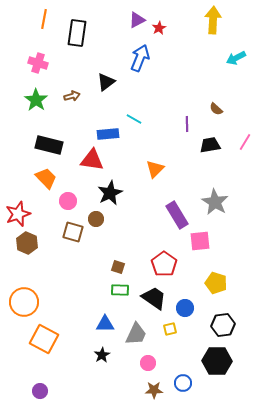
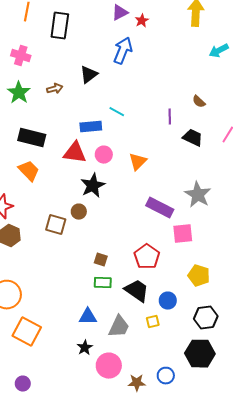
black trapezoid: (210, 145) -> (193, 138), turned 35
pink circle: (68, 201) -> (104, 155), moved
purple rectangle: (177, 215) -> (160, 208), turned -32
pink circle: (148, 363) -> (109, 366), moved, size x1.6

